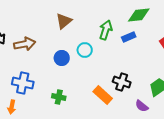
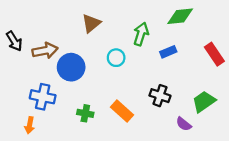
blue rectangle: (129, 37) -> (168, 52), moved
blue circle: (62, 58) -> (71, 67), moved, size x1.5
orange rectangle: (103, 95) -> (122, 111), moved

